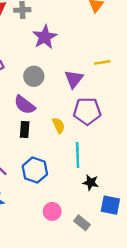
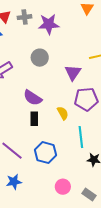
purple star: (45, 37) -> (49, 24), moved, turned 30
gray circle: (34, 76) -> (40, 58), moved

